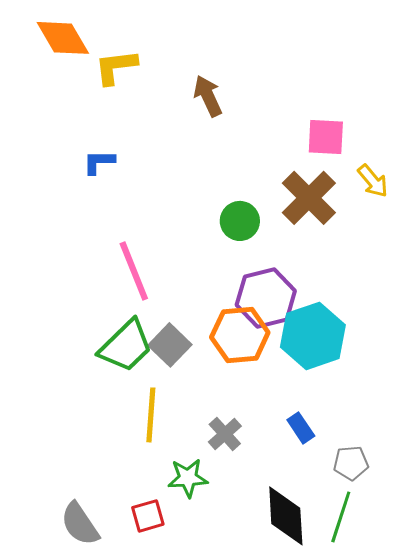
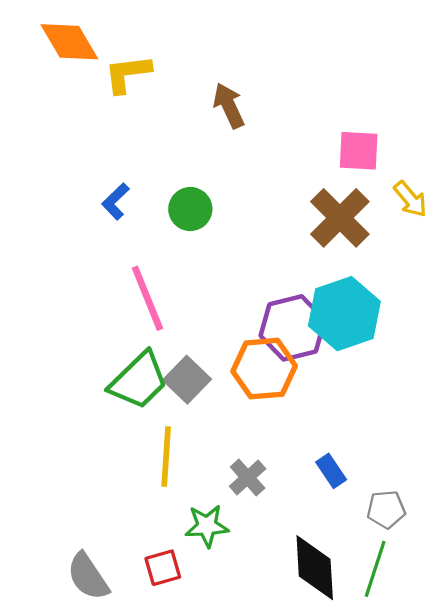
blue L-shape: (99, 162) -> (116, 201), moved, turned -44
green circle: (240, 221) -> (190, 209), moved
cyan hexagon: (313, 336) -> (344, 314), moved

